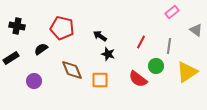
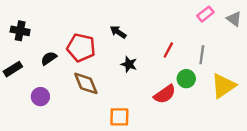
red pentagon: (62, 28) -> (81, 48), moved
gray triangle: (196, 30) -> (234, 19), moved
black arrow: (100, 36) -> (118, 32), moved
red semicircle: (138, 79) -> (165, 94), turned -72
orange square: (100, 80) -> (119, 117), moved

